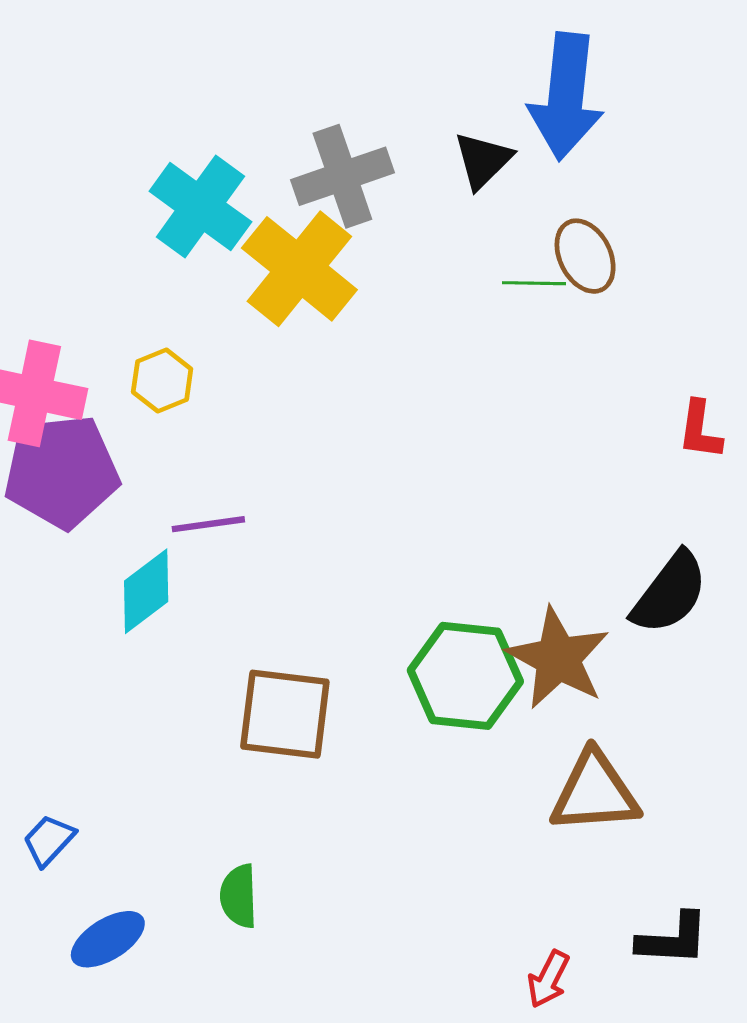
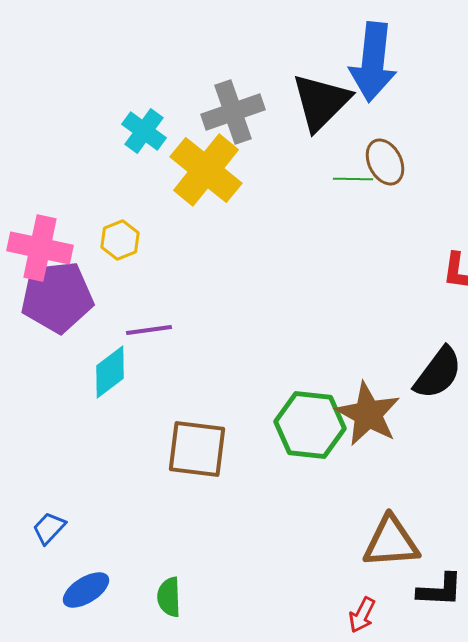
black triangle: (483, 160) -> (321, 102), size x1.6
cyan cross: (200, 207) -> (144, 131), size x0.7
brown triangle: (595, 792) -> (391, 542), moved
green semicircle: (239, 896) -> (169, 597), moved

